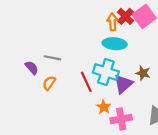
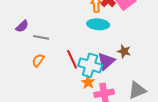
purple semicircle: (32, 68) -> (22, 26), moved, turned 88
cyan cross: (106, 72) -> (90, 65), moved

